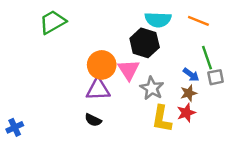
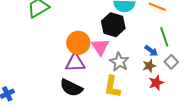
gray square: (216, 77) -> (171, 62), moved, turned -32
red star: (186, 113) -> (156, 83), moved
yellow L-shape: (162, 119) -> (112, 87), moved
black semicircle: (93, 120) -> (71, 88), size x1.6

